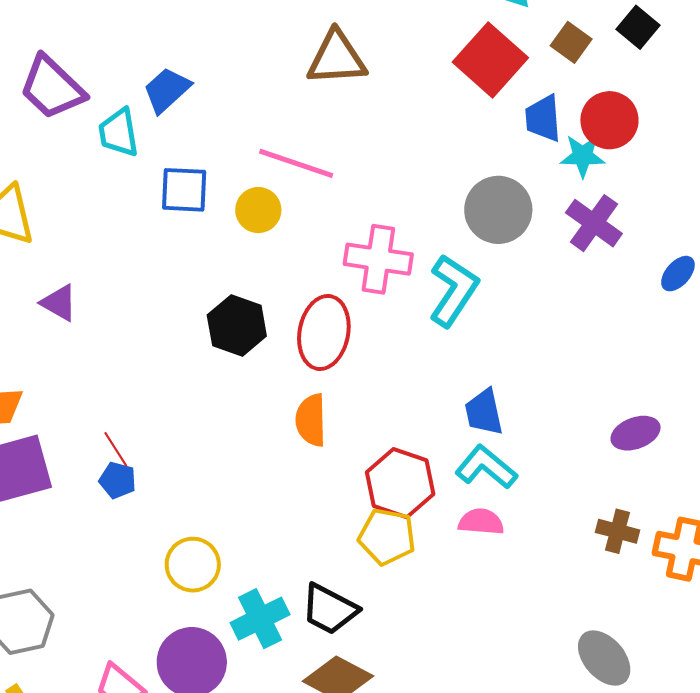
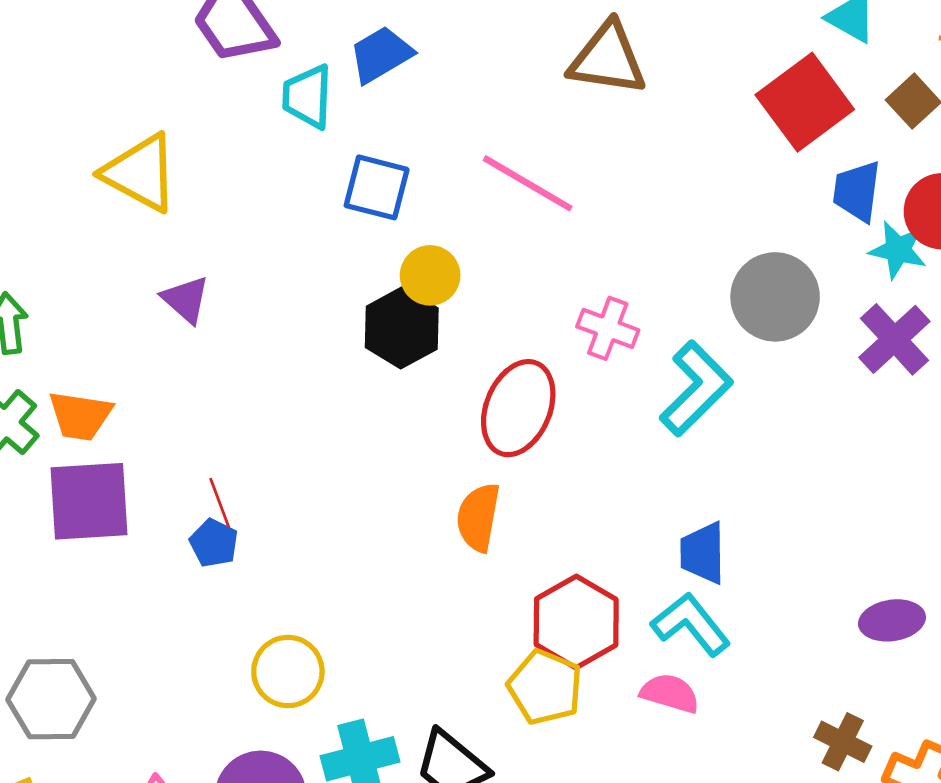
yellow circle: (258, 210) -> (430, 275), moved
pink cross: (378, 259) -> (608, 328), size x0.7
black hexagon: (237, 326) -> (402, 328), moved

